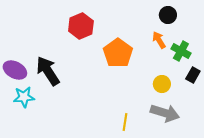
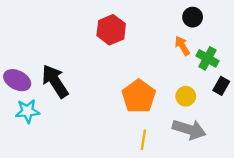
red hexagon: (81, 26) -> (111, 30), moved
orange pentagon: (118, 53) -> (139, 96), moved

